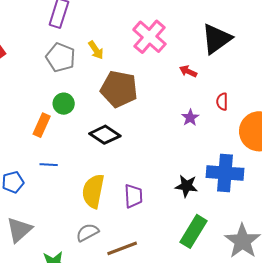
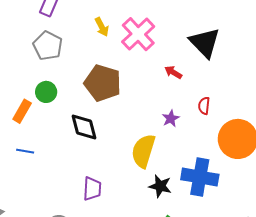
black triangle: (217, 39) -> (205, 43), turned -44
yellow arrow: (96, 50) -> (102, 27), moved
black diamond: (105, 135) -> (84, 127), turned 36
yellow semicircle: (93, 191) -> (143, 151), moved
purple trapezoid: (133, 196) -> (92, 189), moved

